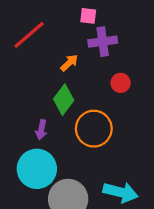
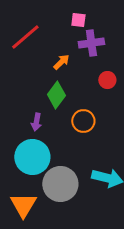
orange circle: (94, 129) -> (83, 121), size x0.7

